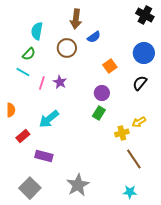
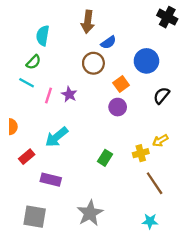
brown circle: (67, 48) -> (93, 63), moved
blue circle: (144, 53) -> (146, 61), moved
orange square: (110, 66) -> (121, 84), moved
green rectangle: (99, 113) -> (105, 158), moved
gray square: (30, 188) -> (35, 217), turned -35

